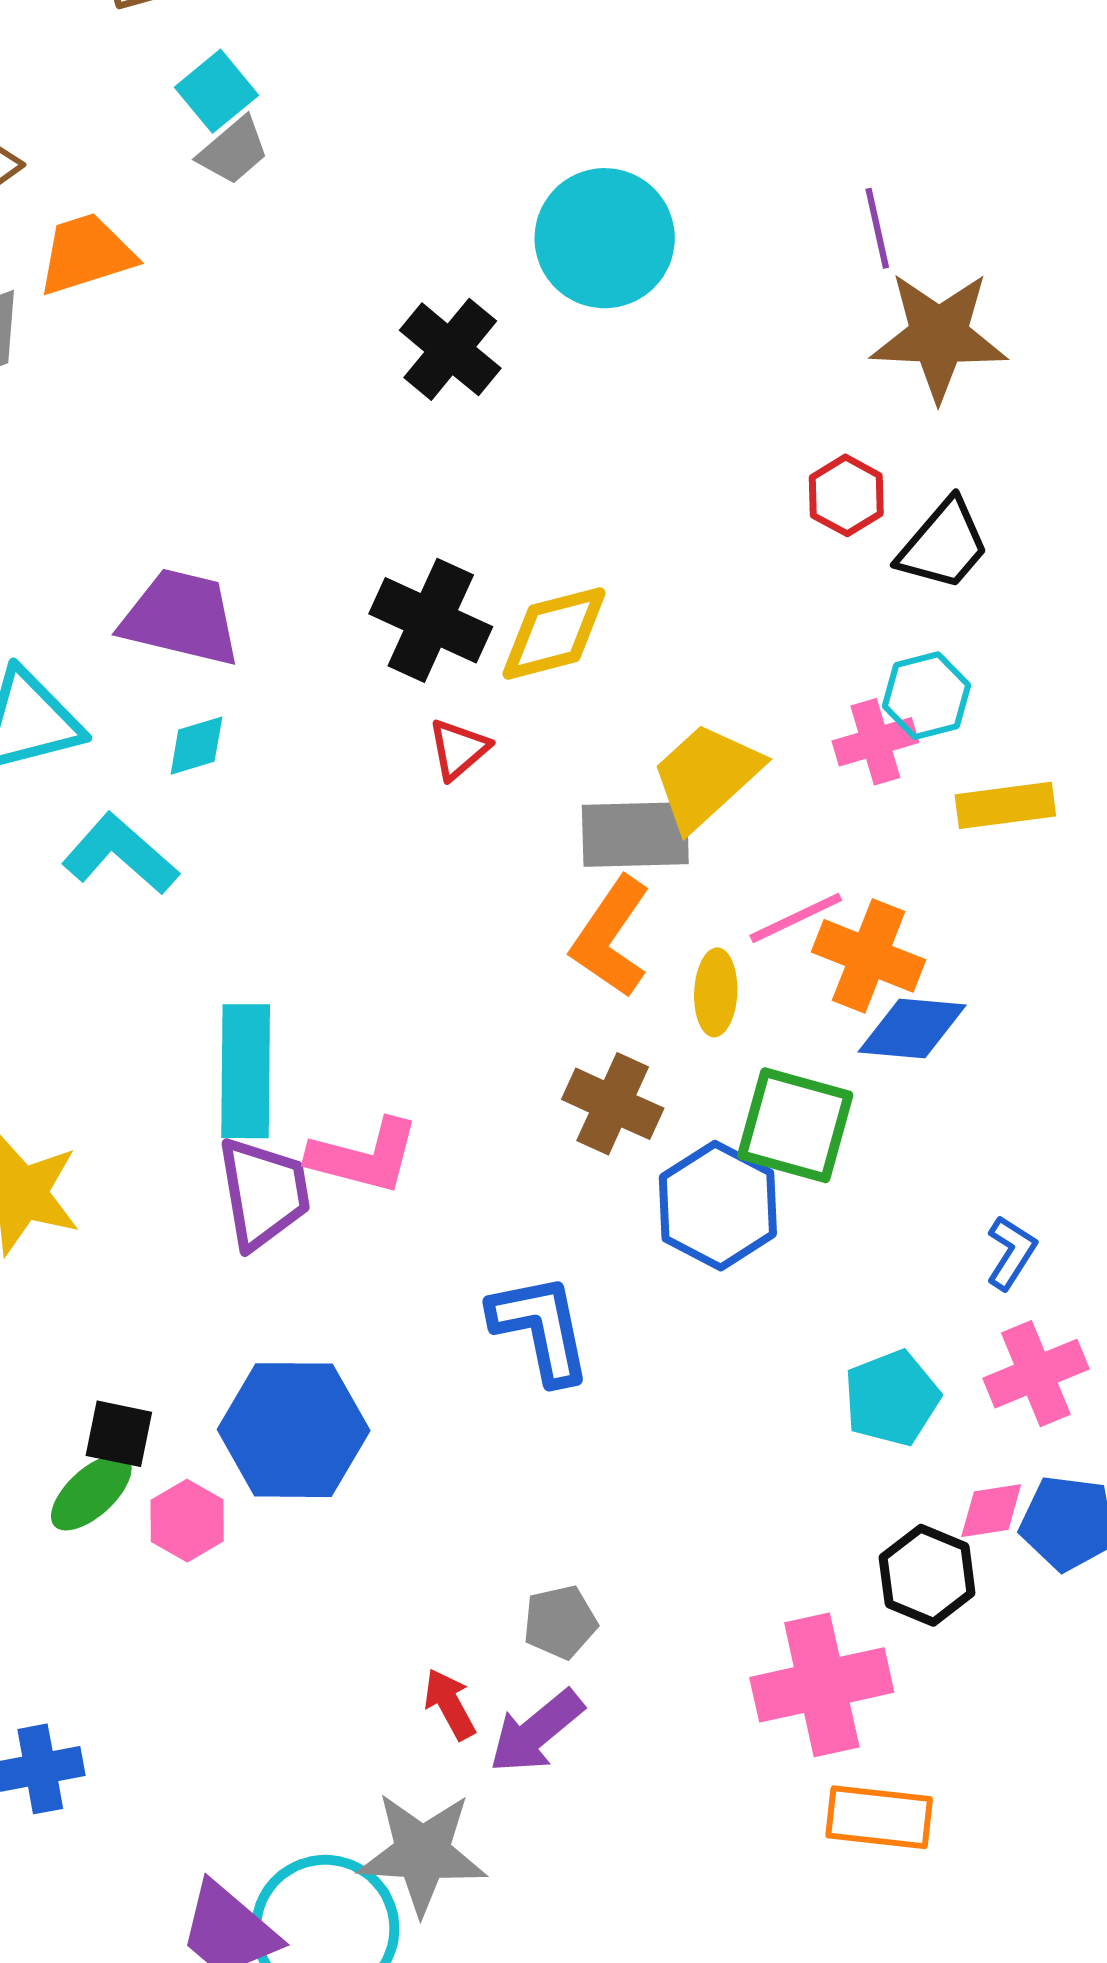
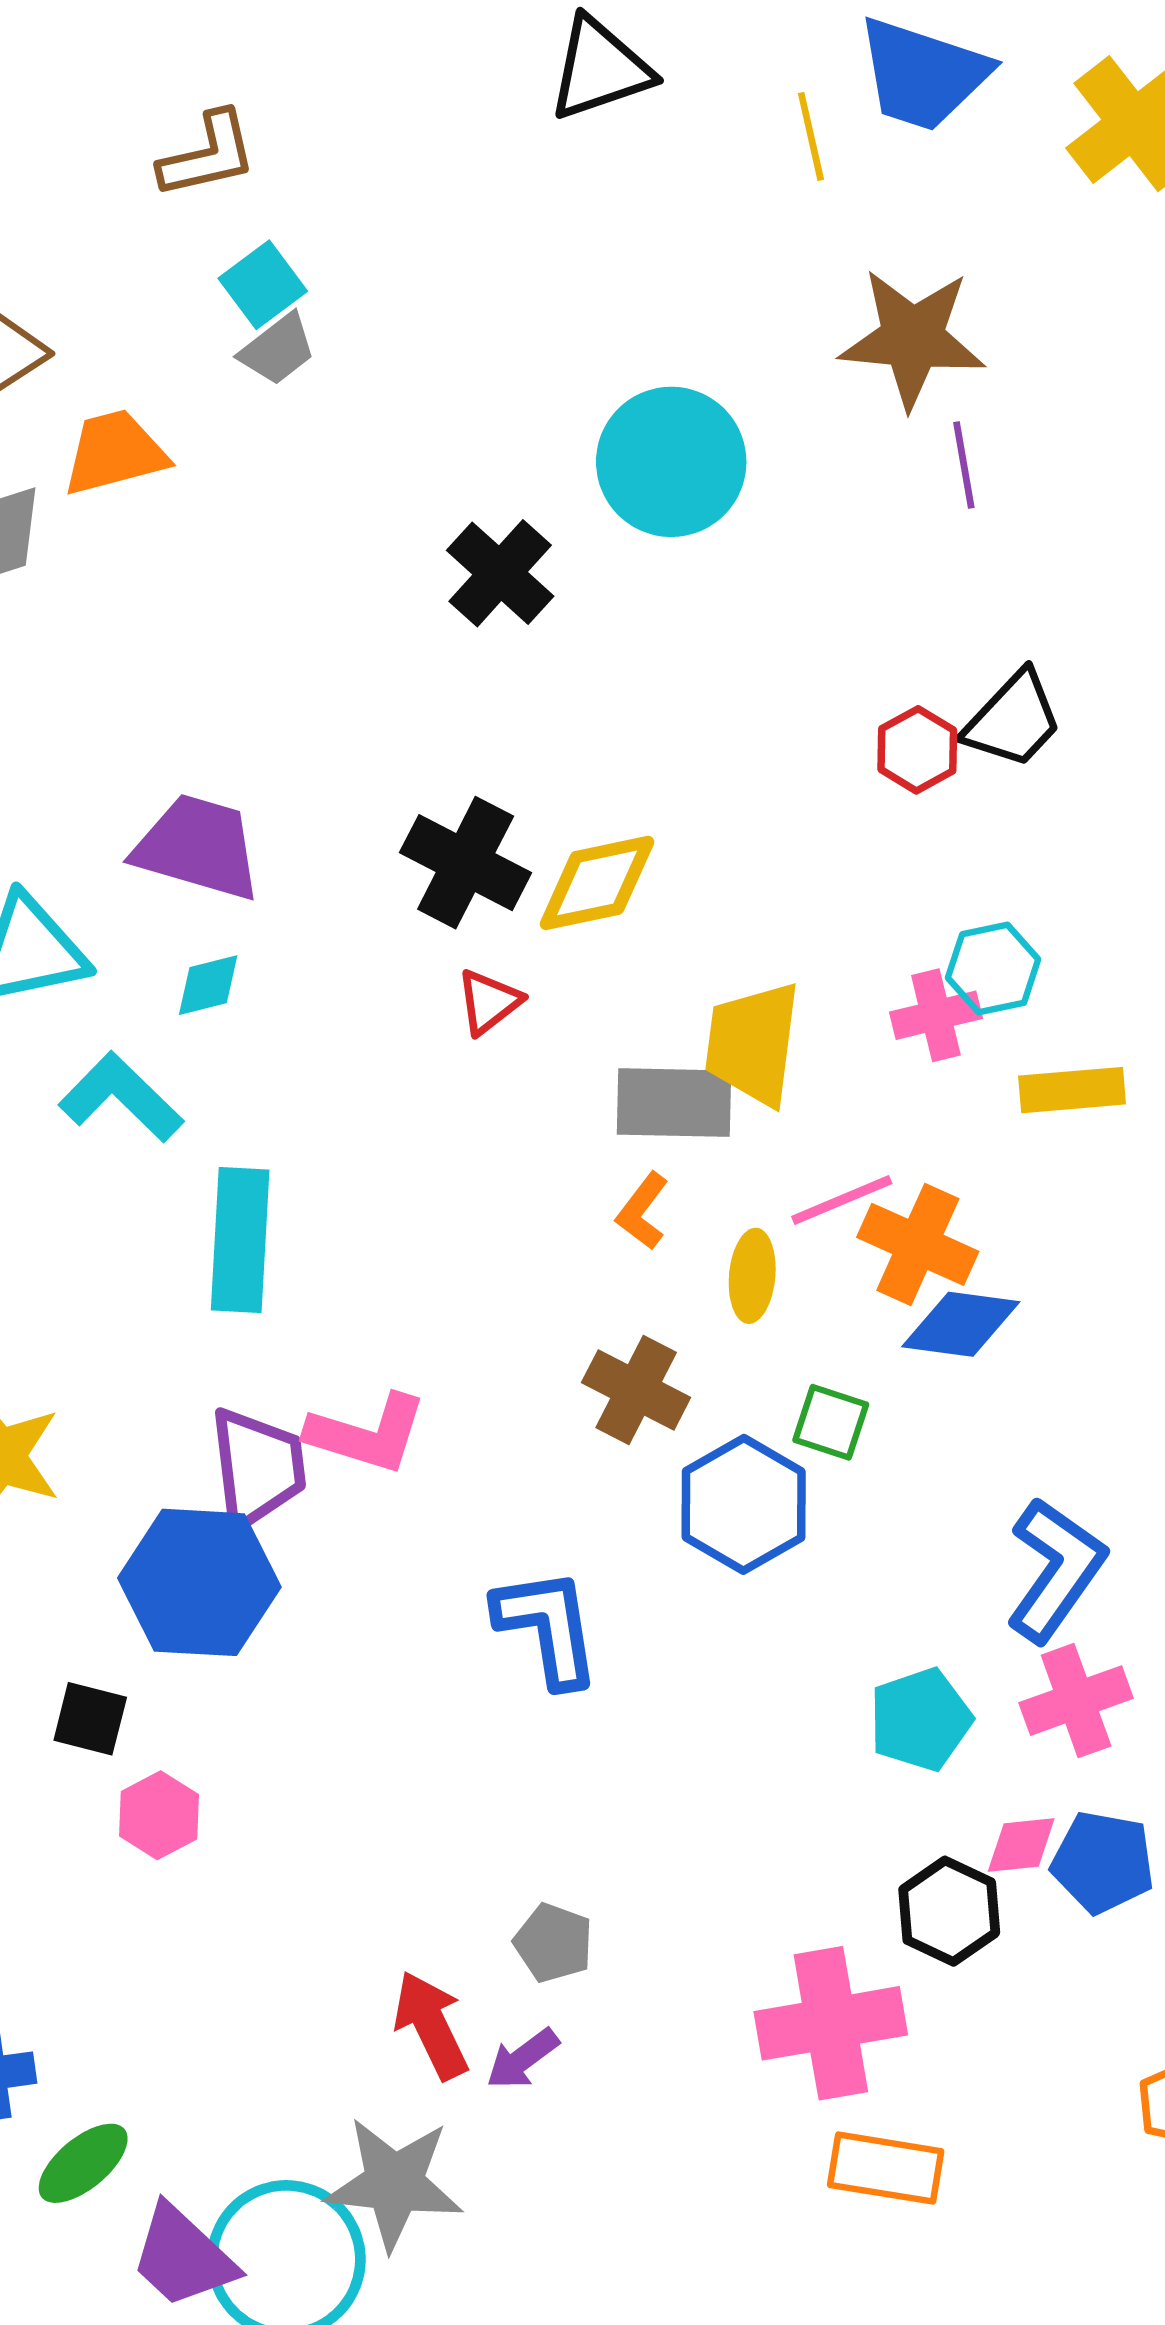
brown star: (939, 336) -> (912, 338), moved
black trapezoid: (944, 545) -> (1013, 720), moved
yellow trapezoid: (706, 776) -> (753, 1044), turned -43
orange L-shape: (611, 937) -> (642, 1211), size x0.6
cyan rectangle: (246, 1071) -> (240, 1240), moved
green square: (795, 1125) -> (831, 1422), size x0.6
blue L-shape: (1011, 1253) -> (1056, 1570), size x1.8
blue hexagon: (294, 1430) -> (199, 1582), moved
green ellipse: (91, 1492) -> (83, 2163), moved
gray pentagon: (560, 1622) -> (553, 1943), turned 30
red arrow: (450, 1704) -> (431, 2025), size x1.4
purple arrow: (536, 1732) -> (522, 2059), size x0.7

